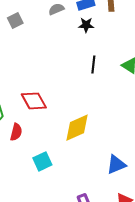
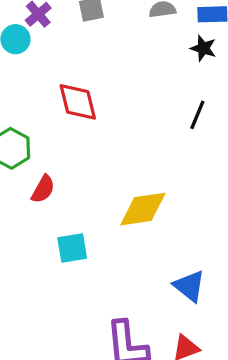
red diamond: (34, 101) -> (78, 102), moved
blue triangle: (116, 165) -> (189, 286), turned 45

